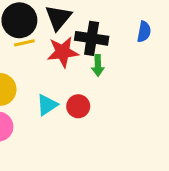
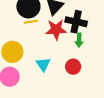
cyan triangle: (47, 105) -> (43, 64), turned -35
red circle: (78, 106) -> (73, 67), moved

